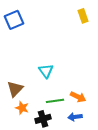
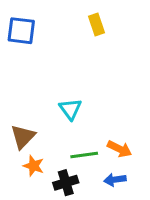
yellow rectangle: (83, 16) -> (96, 25), moved
blue square: (14, 20) -> (21, 31), turned 30

